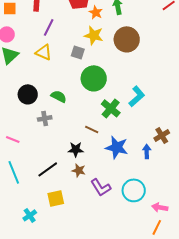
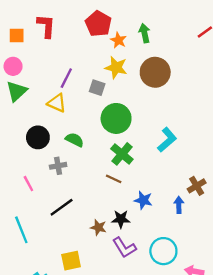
purple line: (49, 27) -> (66, 78), moved
yellow triangle: (44, 52) -> (57, 103), moved
green cross: (111, 108) -> (122, 154), moved
pink line: (13, 139) -> (28, 184), moved, turned 40
blue star: (117, 147) -> (143, 200), size x0.7
black star: (76, 149) -> (121, 219), moved
black line: (48, 169) -> (62, 207), moved

